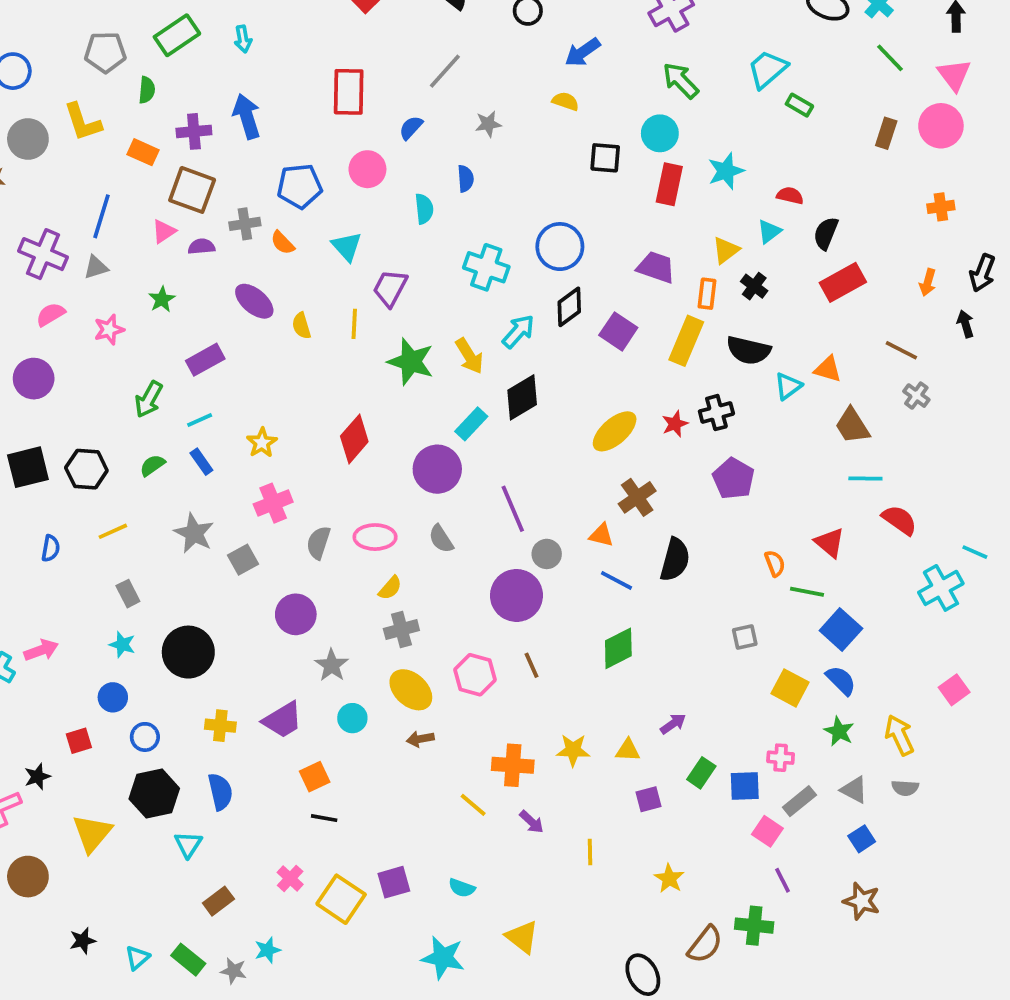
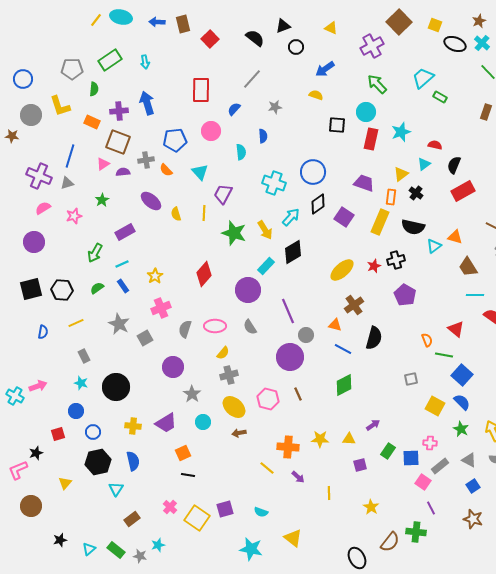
yellow triangle: (92, 833) -> (65, 483), size x0.6

